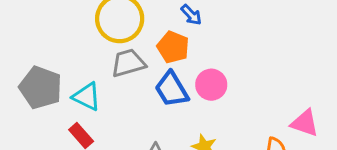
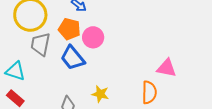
gray trapezoid: (128, 63) -> (40, 44), turned -55
pink circle: (211, 85) -> (93, 37), moved

